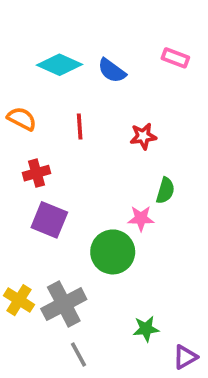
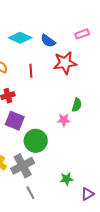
pink rectangle: (175, 58) -> (82, 34), turned -40
red star: (143, 136) -> (65, 63), moved, size x1.6
green circle: (113, 252) -> (36, 141), moved

